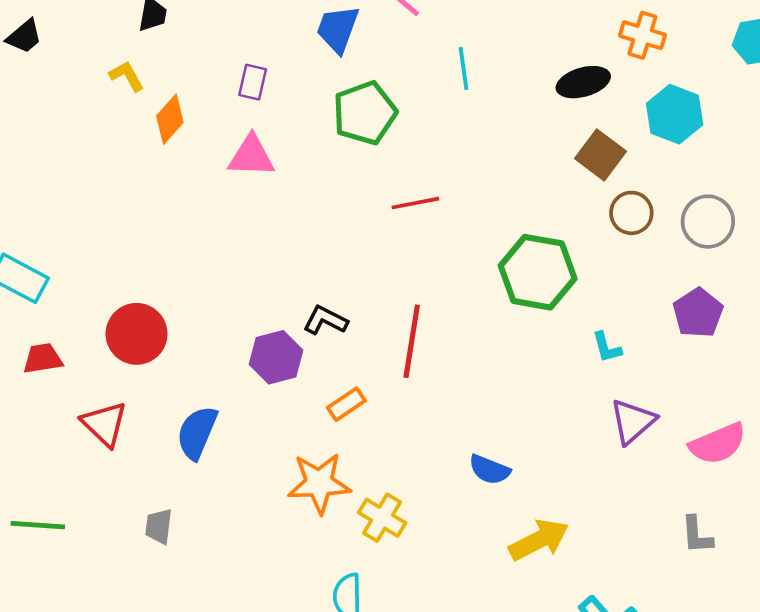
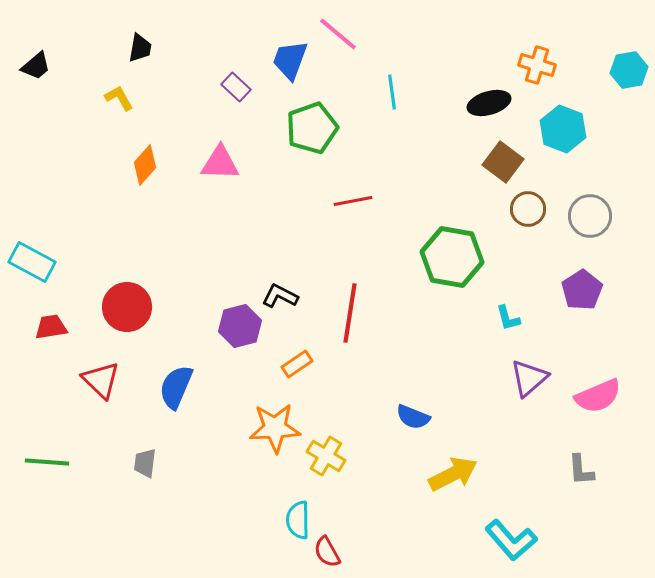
purple rectangle: (253, 82) -> (236, 87), moved, turned -60
orange diamond: (170, 119) -> (145, 165), moved

